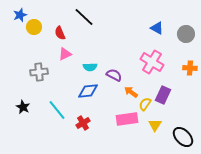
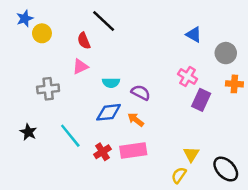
red semicircle: (60, 33) -> (84, 41), moved
gray circle: (186, 34) -> (226, 53), moved
pink cross: (152, 62) -> (188, 76), size x0.7
orange arrow: (131, 92) -> (136, 120), moved
purple rectangle: (163, 95) -> (201, 100), moved
yellow semicircle: (145, 104) -> (179, 175), moved
pink rectangle: (127, 119) -> (133, 151), moved

